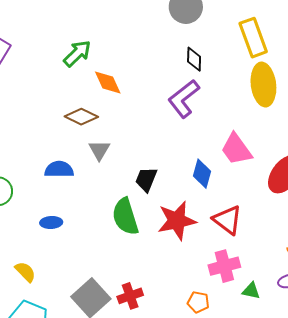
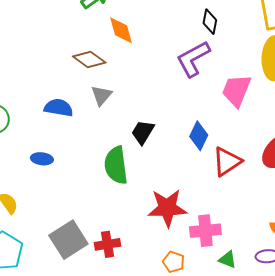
pink trapezoid: (236, 149) -> (236, 90), moved, turned 48
red triangle: (227, 220) -> (227, 162), moved, turned 40
red star: (177, 221) -> (167, 208), moved

